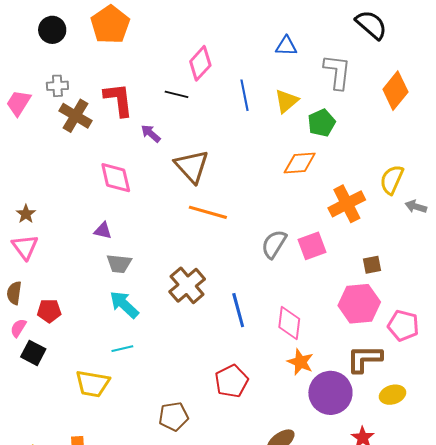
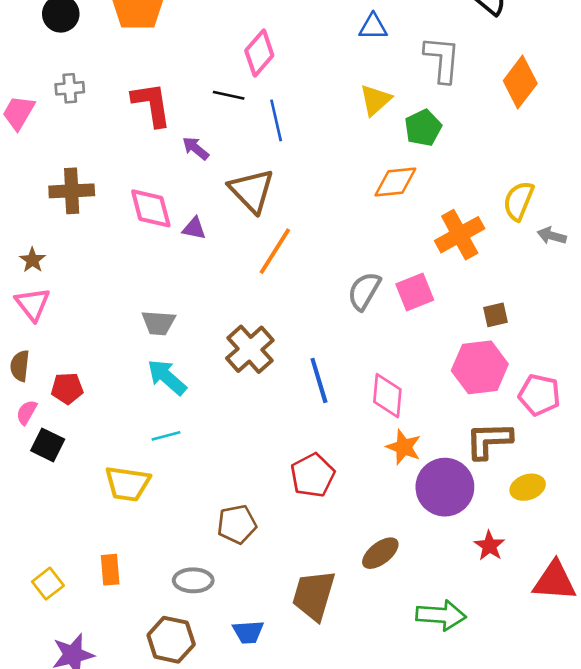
blue line: (244, 95) -> (276, 120), moved
brown cross: (76, 116) -> (72, 191), moved, turned -32
orange line: (208, 212) -> (275, 251), turned -72
purple triangle: (103, 231) -> (194, 228), moved

